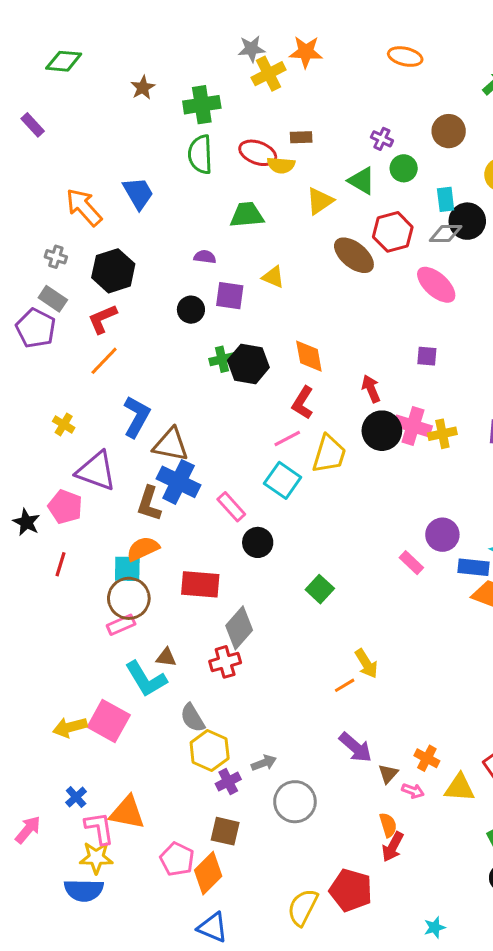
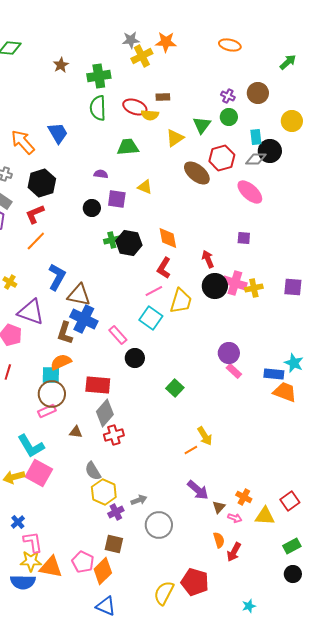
purple cross: (382, 139) -> (228, 96), moved
green triangle: (362, 181) -> (202, 125), turned 36
purple circle: (442, 535) -> (229, 353), moved
gray diamond: (239, 628) -> (105, 413), moved
cyan L-shape: (146, 679) -> (31, 446), moved
orange triangle: (127, 813) -> (51, 567), moved
red arrow: (393, 847) -> (234, 552), moved

